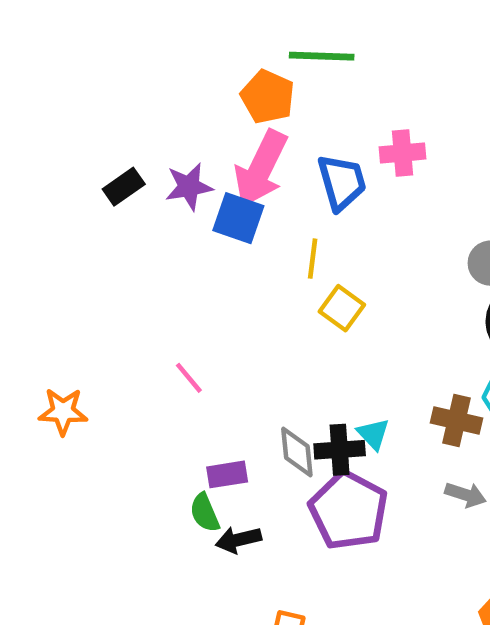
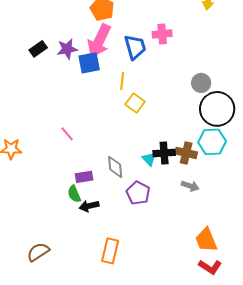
blue square: (238, 218) -> (89, 63), turned -30
black cross: (340, 450) -> (164, 153), moved
purple pentagon: (349, 510) -> (138, 193), size x0.7

